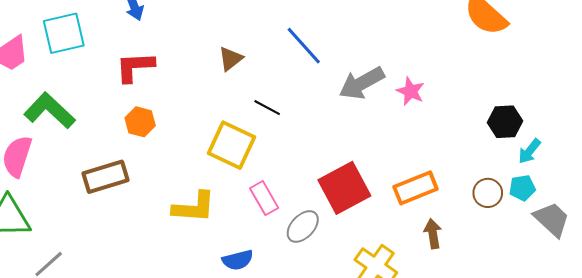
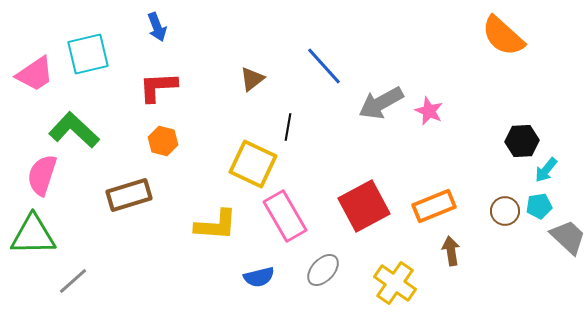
black line: (267, 108) -> (288, 127), turned 72
pink rectangle: (264, 198) -> (285, 216), size x1.5
gray ellipse: (303, 226) -> (323, 270), moved

